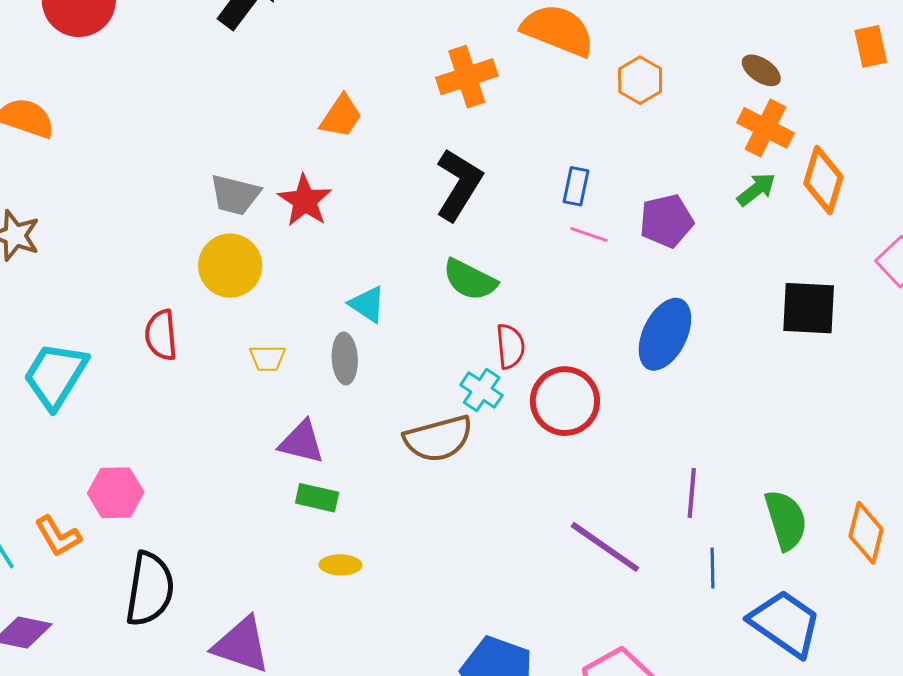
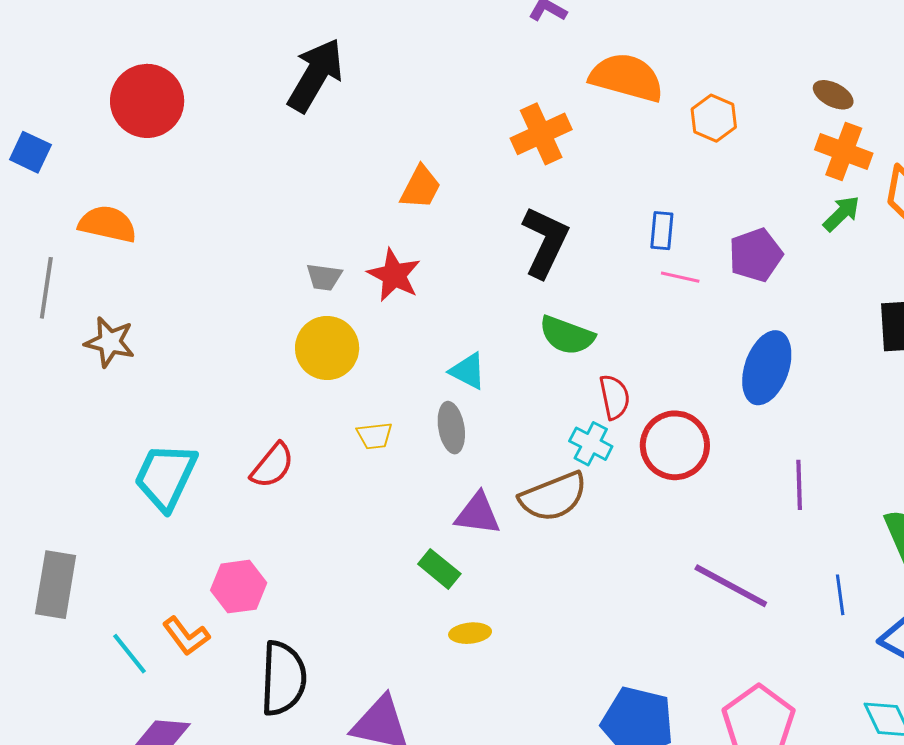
gray trapezoid: (235, 195) -> (324, 277), size x0.7
red semicircle: (161, 335) -> (272, 466), moved, turned -129
purple triangle: (302, 442) -> (478, 514), moved
purple line: (692, 493) -> (799, 485), moved
green rectangle: (317, 498) -> (439, 569), turned 33

